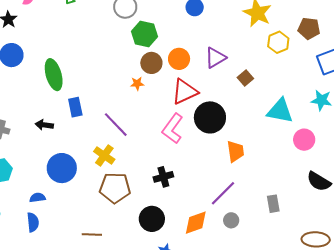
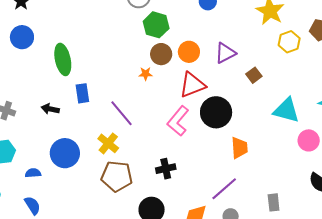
blue semicircle: (37, 198) -> (33, 173), moved
blue semicircle: (33, 222) -> (33, 205), turned -30

